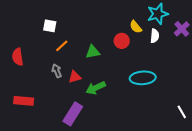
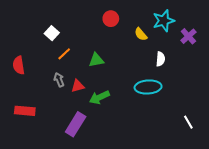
white square: (50, 26) -> (52, 33), turned 32
white semicircle: (155, 36) -> (160, 59), moved
red circle: (122, 41) -> (111, 19), moved

